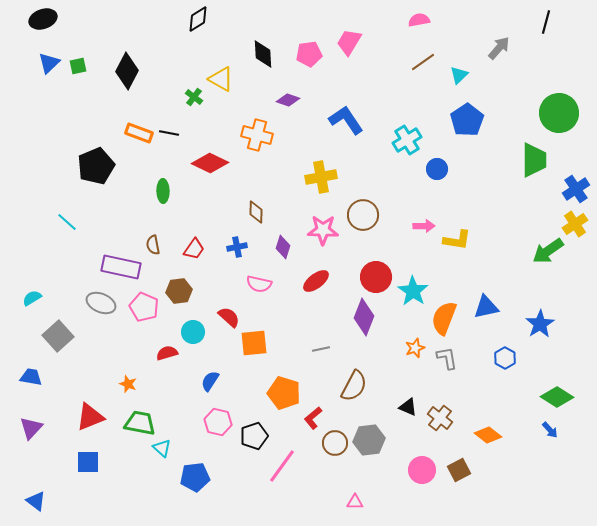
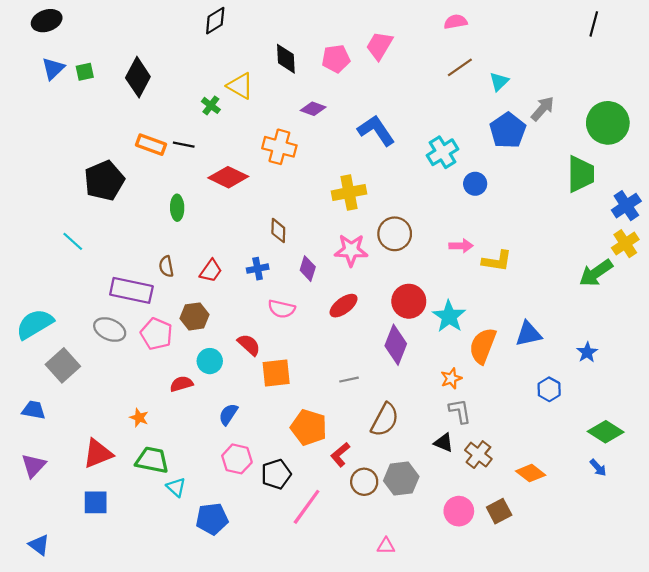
gray arrow: (499, 48) -> (543, 109), moved
cyan semicircle: (32, 298) -> (35, 324), size x1.8
blue star: (540, 324) -> (587, 352), size x0.7
gray L-shape: (447, 358) -> (460, 411), moved

